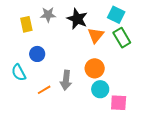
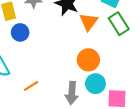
blue circle: (37, 54) -> (20, 32), moved
gray arrow: (66, 80) -> (72, 93), moved

